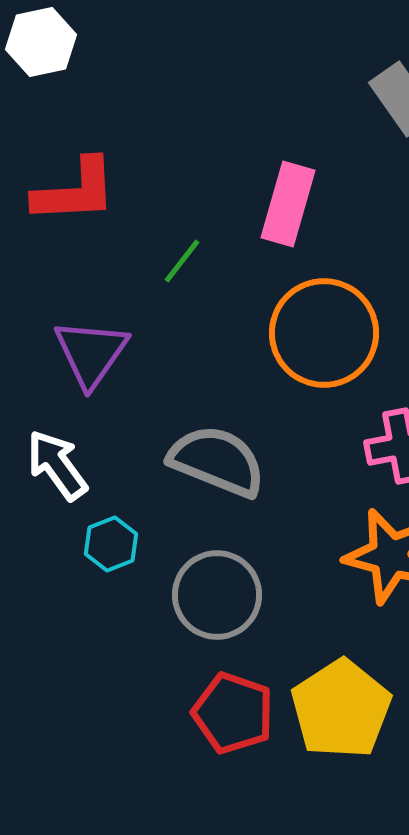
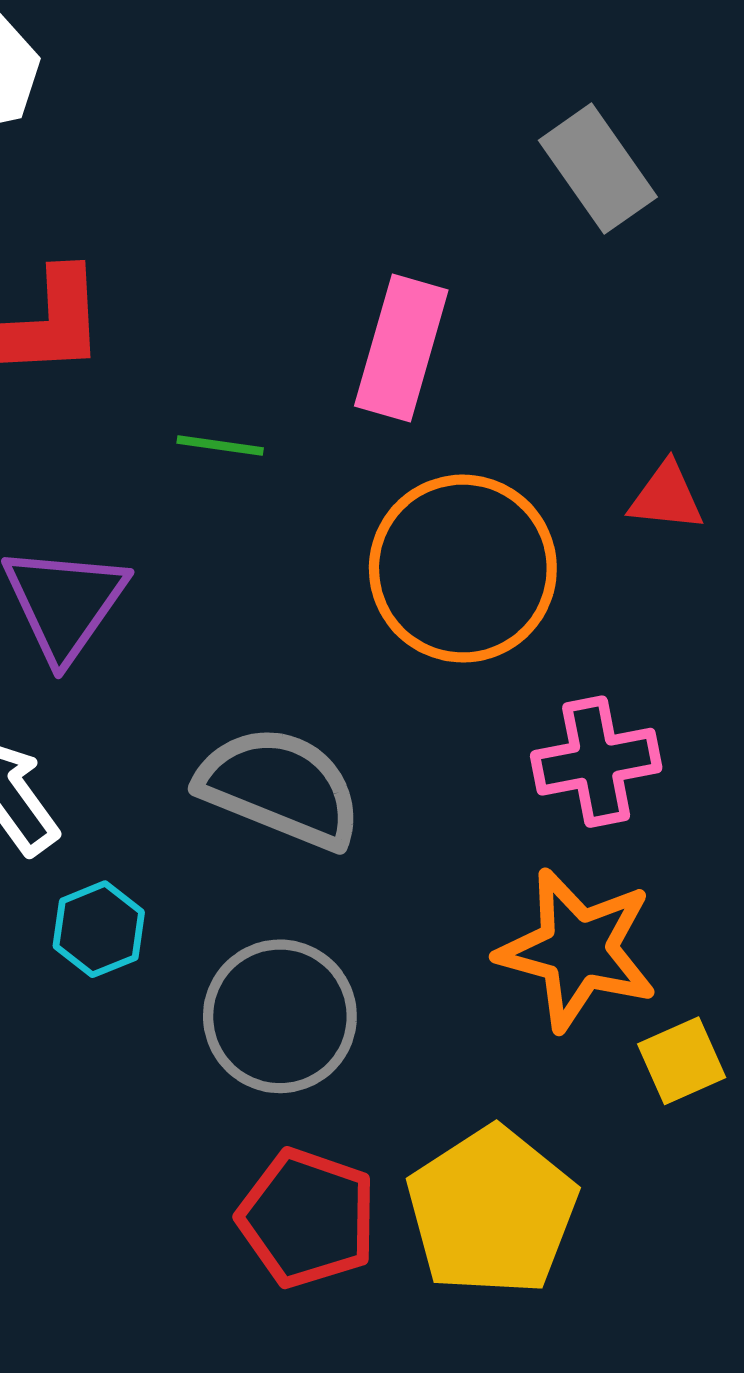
green line: (182, 261) -> (220, 445), turned 60

